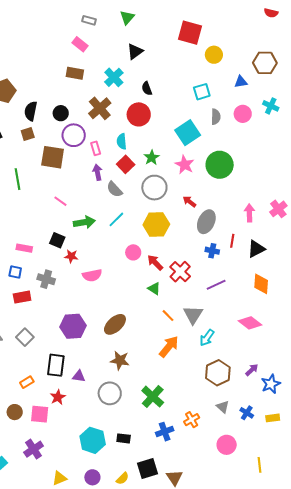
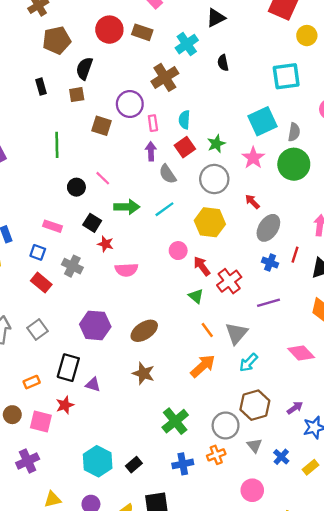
cyan square: (202, 92) -> (286, 76), size x1.4
black circle: (61, 113) -> (76, 187), moved
red circle: (139, 114) -> (109, 30), moved
gray semicircle: (216, 117) -> (294, 132), moved
brown square: (53, 157) -> (101, 126), size x0.7
red rectangle: (22, 297) -> (41, 283), turned 42
gray circle: (110, 393) -> (226, 425), moved
yellow rectangle: (273, 418) -> (310, 467), turned -40
black rectangle: (124, 438) -> (134, 465), turned -56

